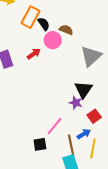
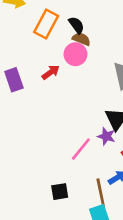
black semicircle: (44, 24) -> (76, 25), moved
brown semicircle: (66, 30) -> (81, 39), moved
pink line: (54, 126) -> (81, 149), moved

